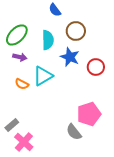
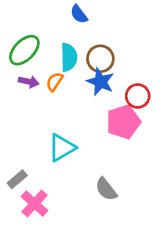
brown circle: (76, 31) -> (100, 59), moved
cyan triangle: (43, 76) -> (62, 148), moved
orange semicircle: (22, 84) -> (55, 82), moved, turned 96
pink pentagon: (89, 114) -> (123, 122), moved

